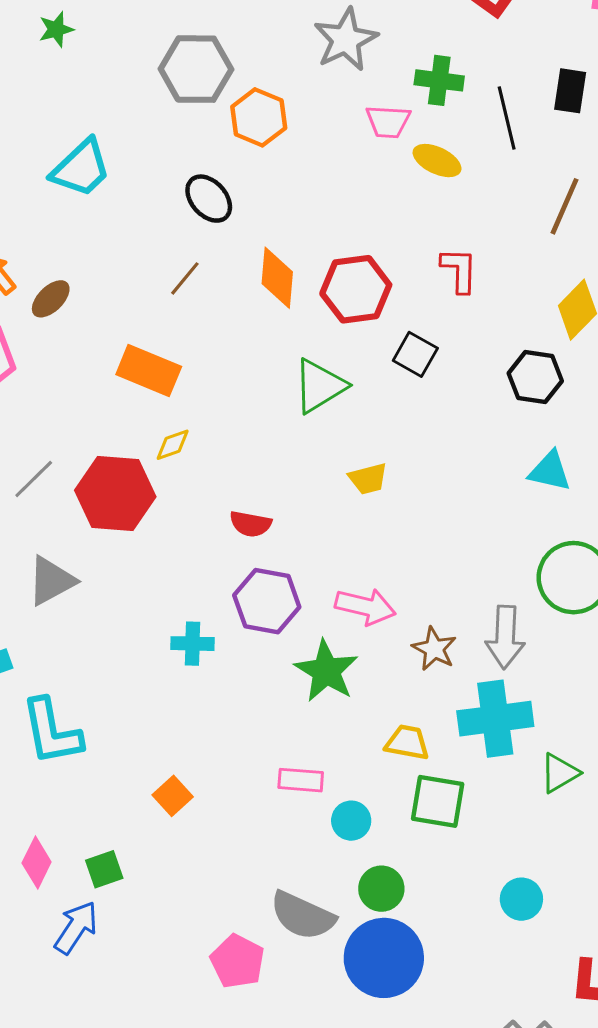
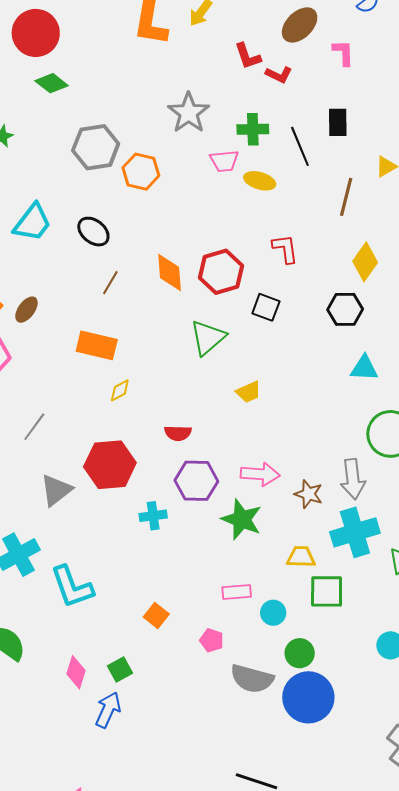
black ellipse: (209, 199) -> (93, 232), moved
red hexagon: (115, 494) -> (110, 465), moved
pink pentagon: (237, 961) -> (212, 640), moved, size x0.7

